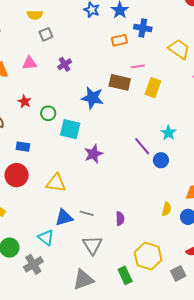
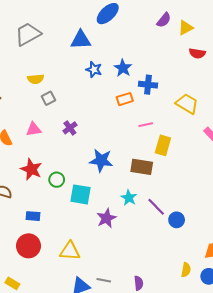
brown rectangle: (120, 82) -> (142, 167), moved
red star: (25, 102) -> (31, 169), size x1.5
cyan star: (168, 133) -> (129, 198), moved

